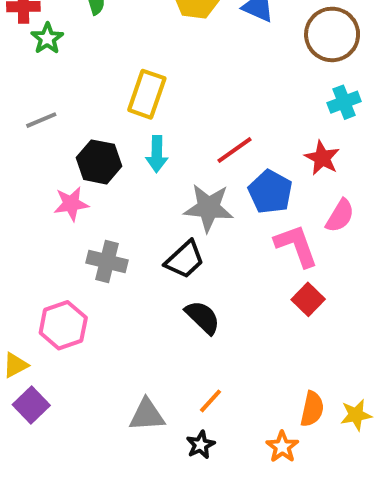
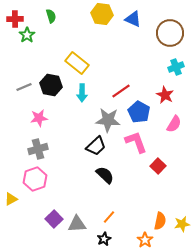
yellow rectangle: (147, 94) -> (77, 63), turned -70
gray line: (41, 120) -> (24, 87), moved
black hexagon: (99, 162) -> (51, 85), moved
pink L-shape: (296, 246) -> (136, 142), moved
gray cross: (107, 262) -> (38, 149), moved, turned -30
purple square: (31, 405) -> (54, 219), moved

